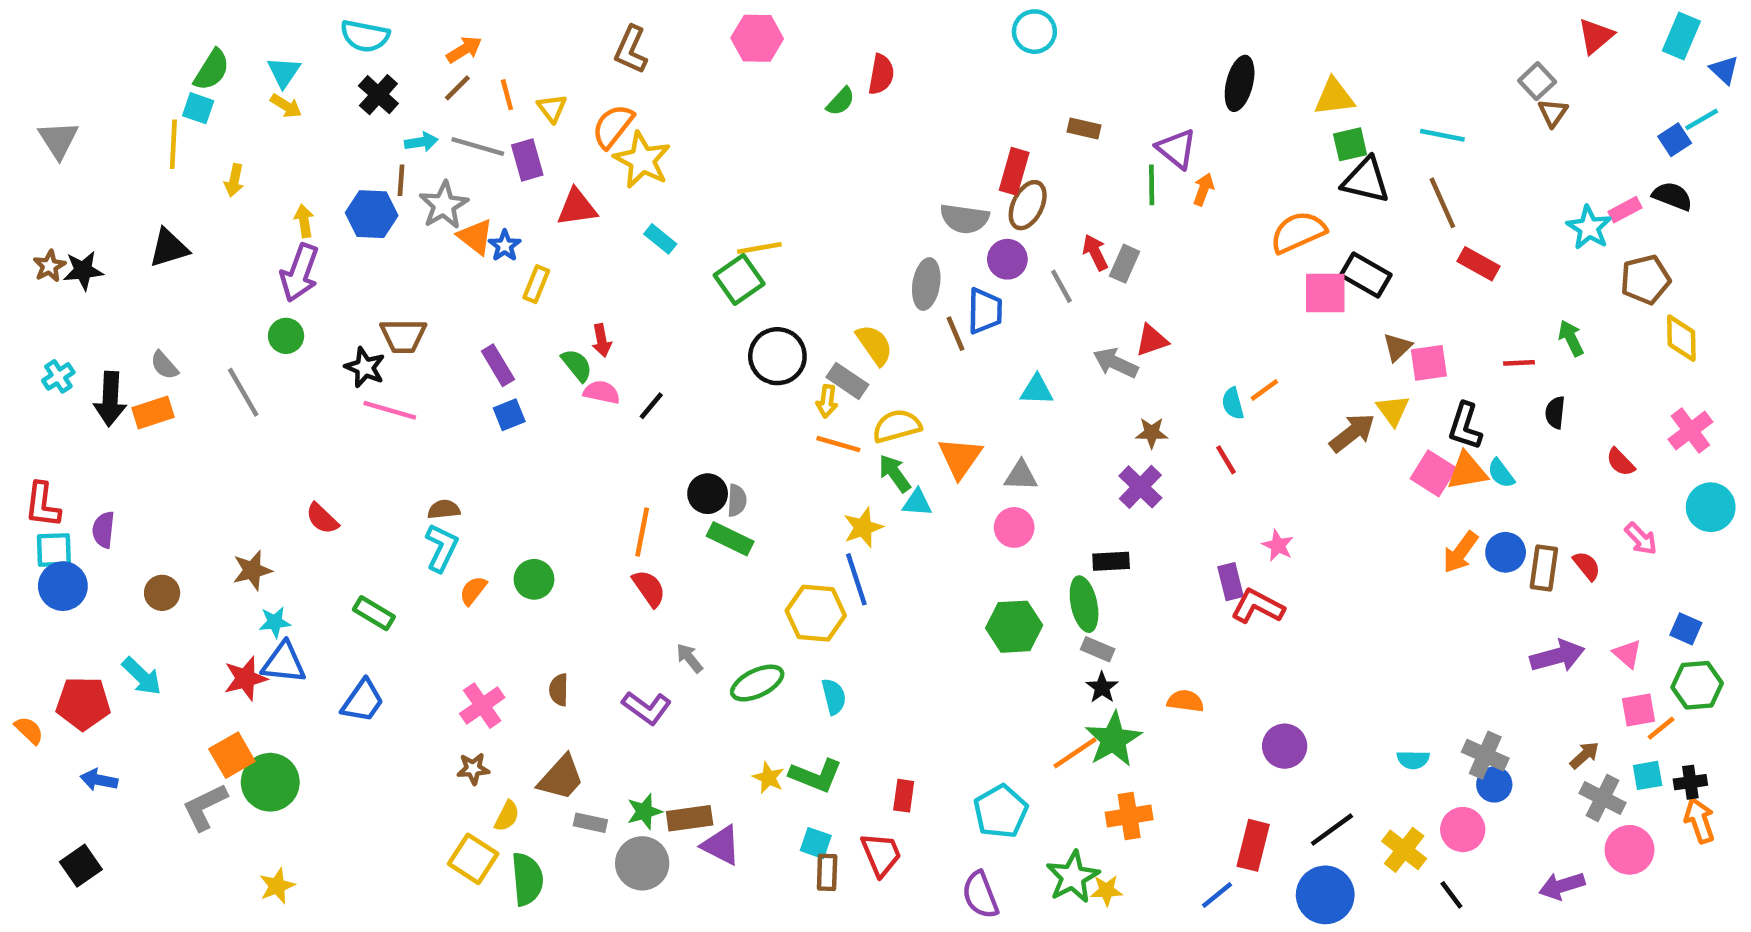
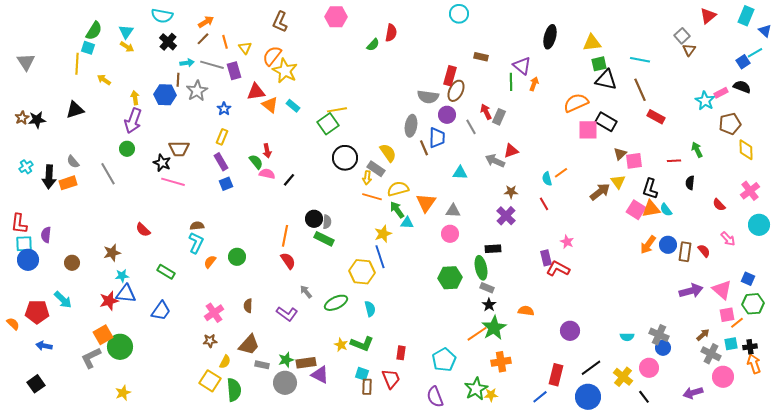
yellow arrow: (234, 180) -> (104, 80), turned 112
orange triangle: (475, 237) -> (270, 105), moved
yellow rectangle: (536, 284) -> (222, 137), moved
pink triangle: (1627, 654) -> (722, 290), size x1.5

